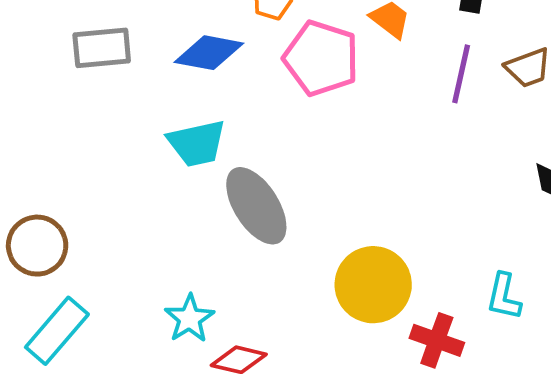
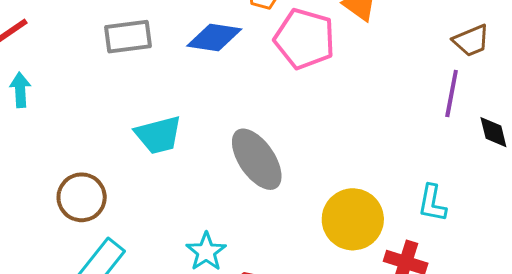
purple line: (461, 74) -> (452, 94), moved
cyan trapezoid: (197, 143) -> (158, 135), moved
cyan L-shape: (504, 297) -> (432, 203), moved

